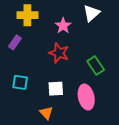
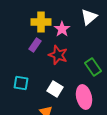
yellow cross: (27, 15) -> (41, 22), moved
purple rectangle: (15, 42) -> (35, 45), moved
white square: (56, 89) -> (55, 89), turned 35

